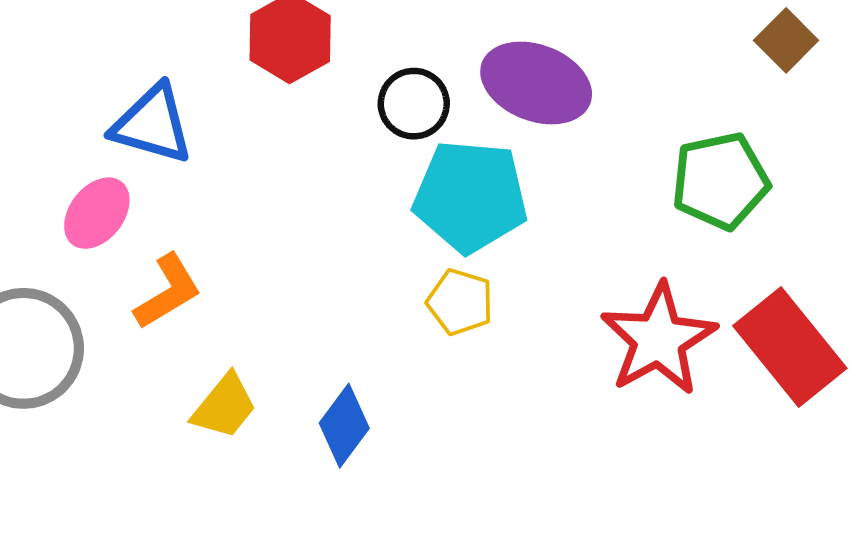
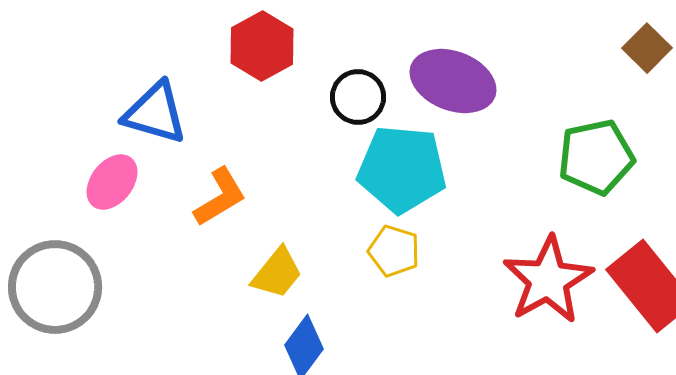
orange L-shape: (168, 292) -> (220, 197), moved
yellow trapezoid: (224, 406) -> (277, 273), moved

